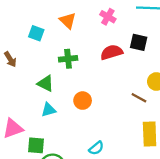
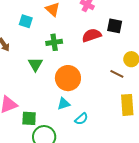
green triangle: (46, 83) -> (35, 64), turned 35
orange circle: (83, 101) -> (68, 78), size x1.6
cyan triangle: (49, 110) -> (64, 104), moved

